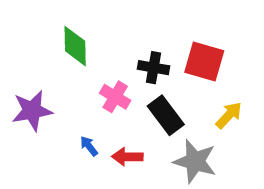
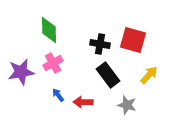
pink cross: (115, 97) -> (53, 63), moved, turned 30
gray star: (195, 161) -> (127, 105), size x0.7

